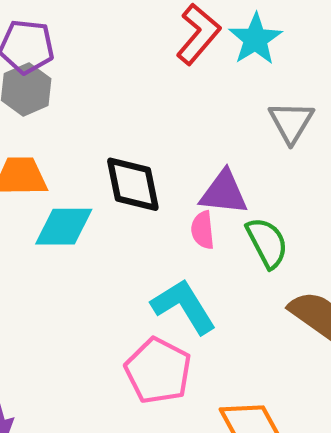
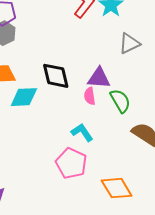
gray triangle: (291, 122) -> (129, 44), turned 35
cyan L-shape: (184, 306) -> (82, 132), size x0.7

